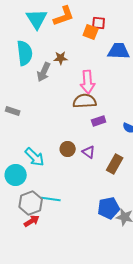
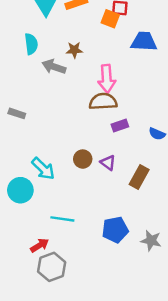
cyan semicircle: (25, 53) -> (31, 44), size x0.7
gray arrow: (44, 72) -> (54, 67), turned 84
gray hexagon: (31, 203) -> (52, 267), moved
blue pentagon: (109, 208) -> (115, 230), moved

